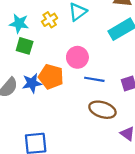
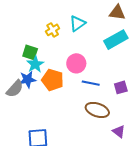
cyan star: (19, 23) -> (35, 64), moved, turned 30
blue star: (32, 83) -> (28, 79), moved

